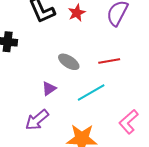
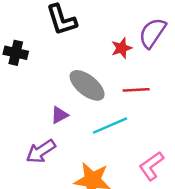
red star: (77, 13) -> (122, 48), moved
gray ellipse: (69, 62) -> (87, 85), size x1.4

